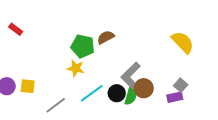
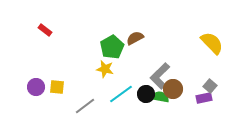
green pentagon: (83, 46) -> (112, 47), turned 30
green semicircle: (131, 96) -> (160, 97), turned -96

